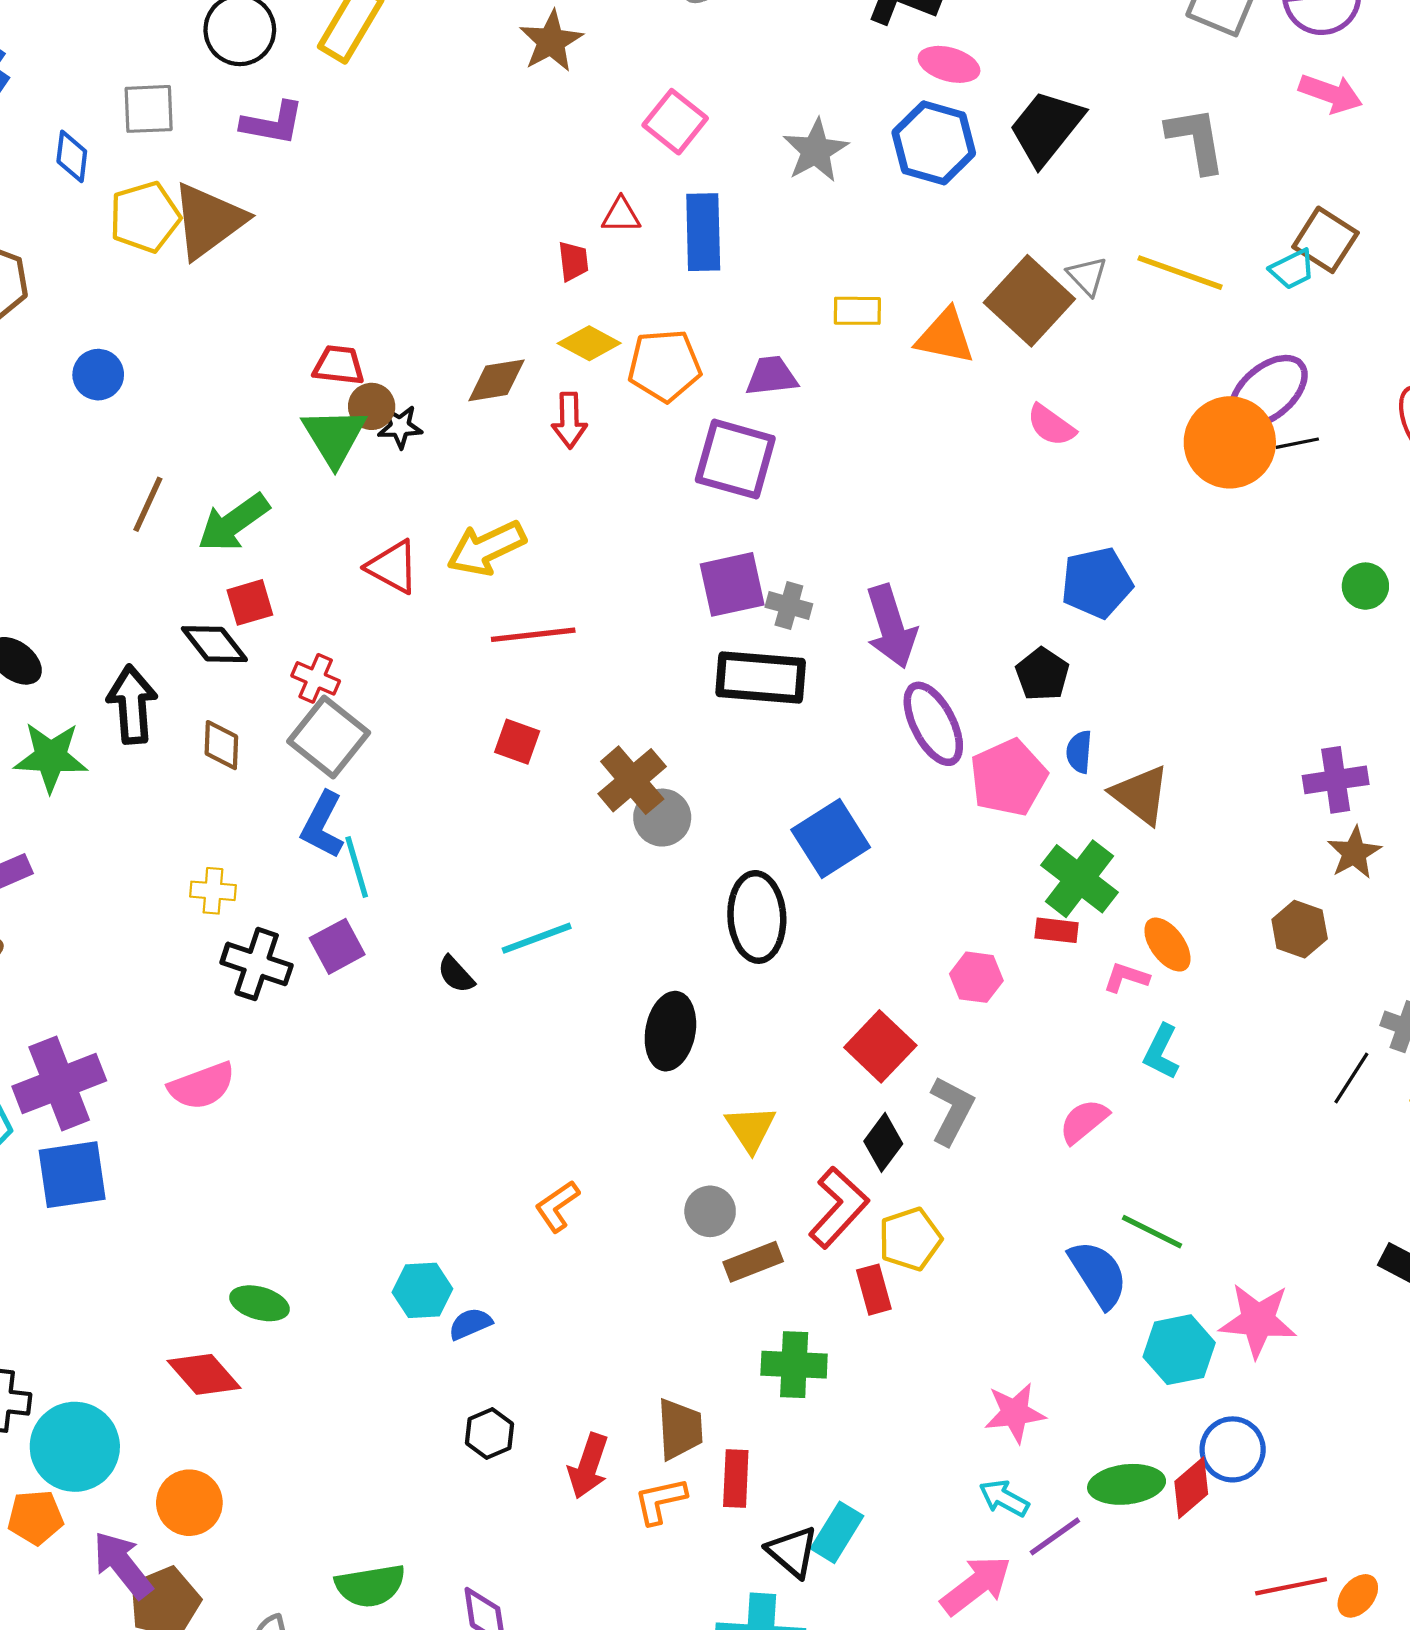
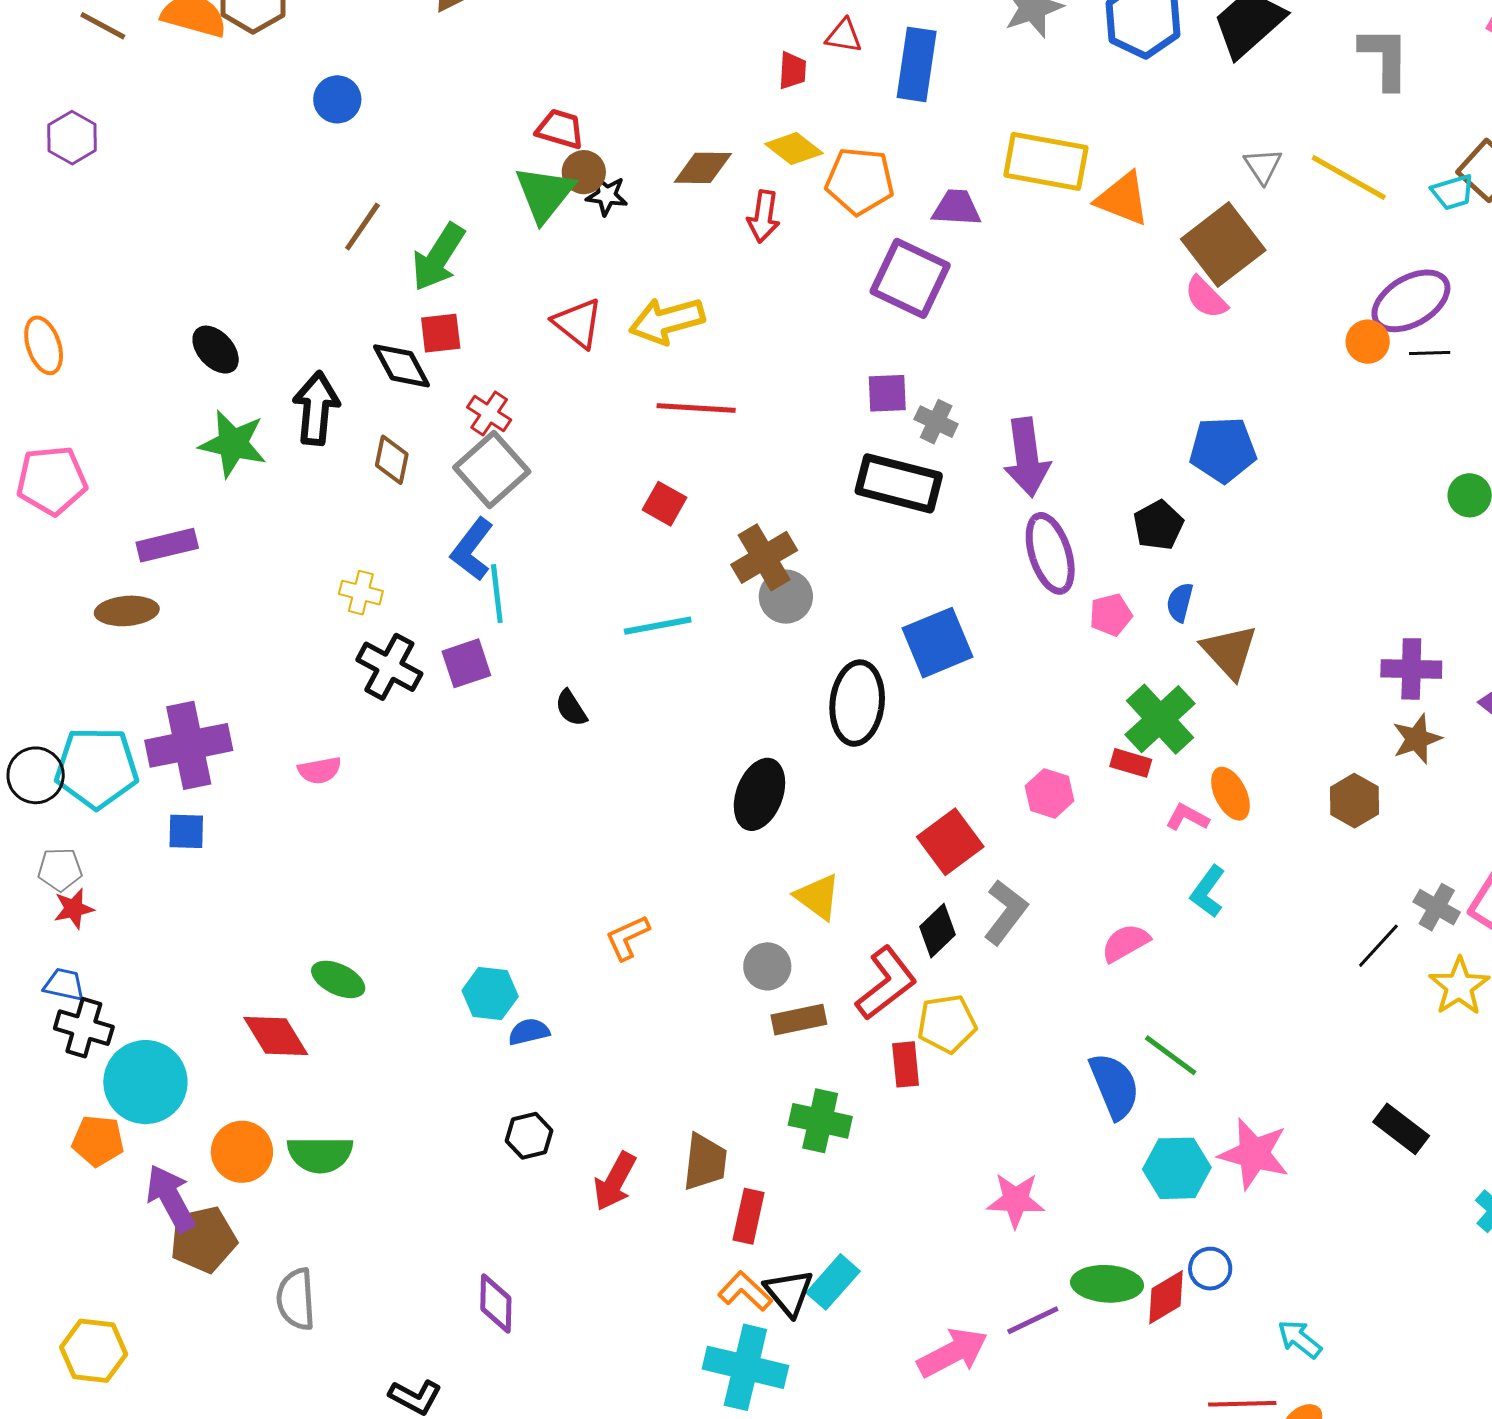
brown square: (1029, 301) -> (1223, 245), moved
yellow rectangle: (857, 311) -> (1046, 161), size x1.8
orange circle: (1230, 442) -> (1368, 342), size x0.5
green arrow: (233, 523) -> (438, 257), turned -32
purple square: (732, 584) -> (887, 393), size x0.7
pink pentagon: (1008, 778) -> (1111, 615), size x0.6
cyan line: (537, 938) -> (658, 626), moved
pink semicircle: (202, 1086) -> (320, 770), size x0.7
yellow triangle: (751, 1129) -> (818, 897), turned -30
blue square: (72, 1175) -> (186, 831), size x0.6
blue circle: (1233, 1449) -> (1210, 1269), size x0.7
cyan arrow: (1004, 1498) -> (1300, 1339), moved
orange L-shape: (660, 1501) -> (745, 1291), moved, turned 46
green semicircle: (370, 1586) -> (320, 1154), moved

